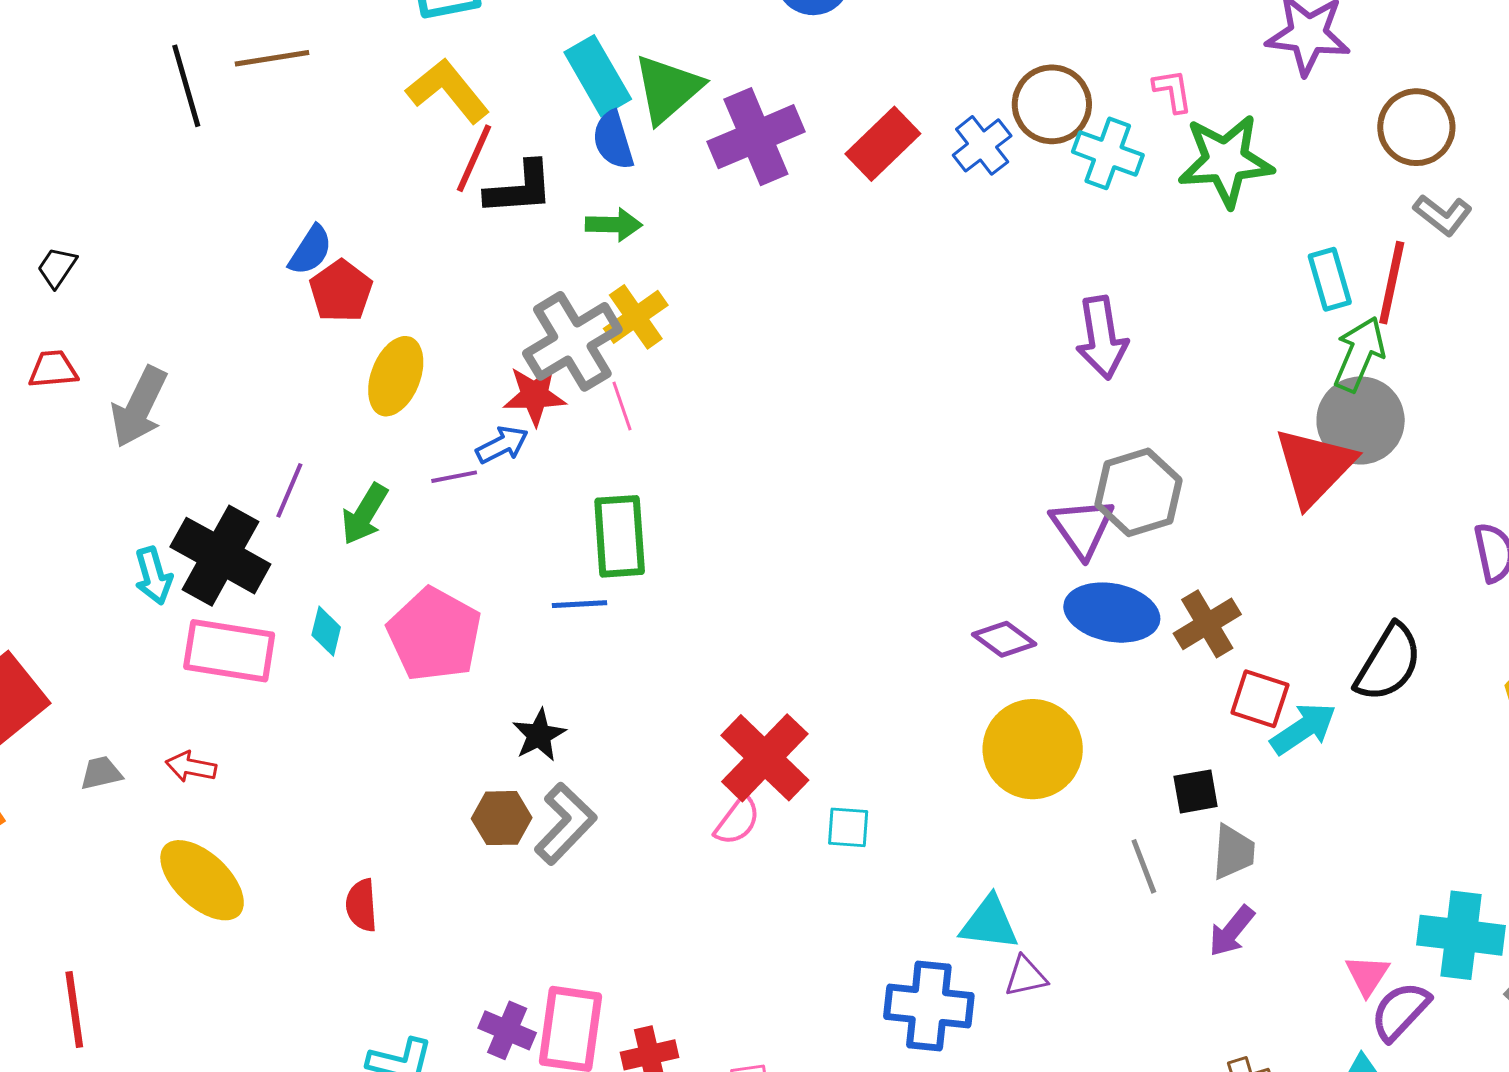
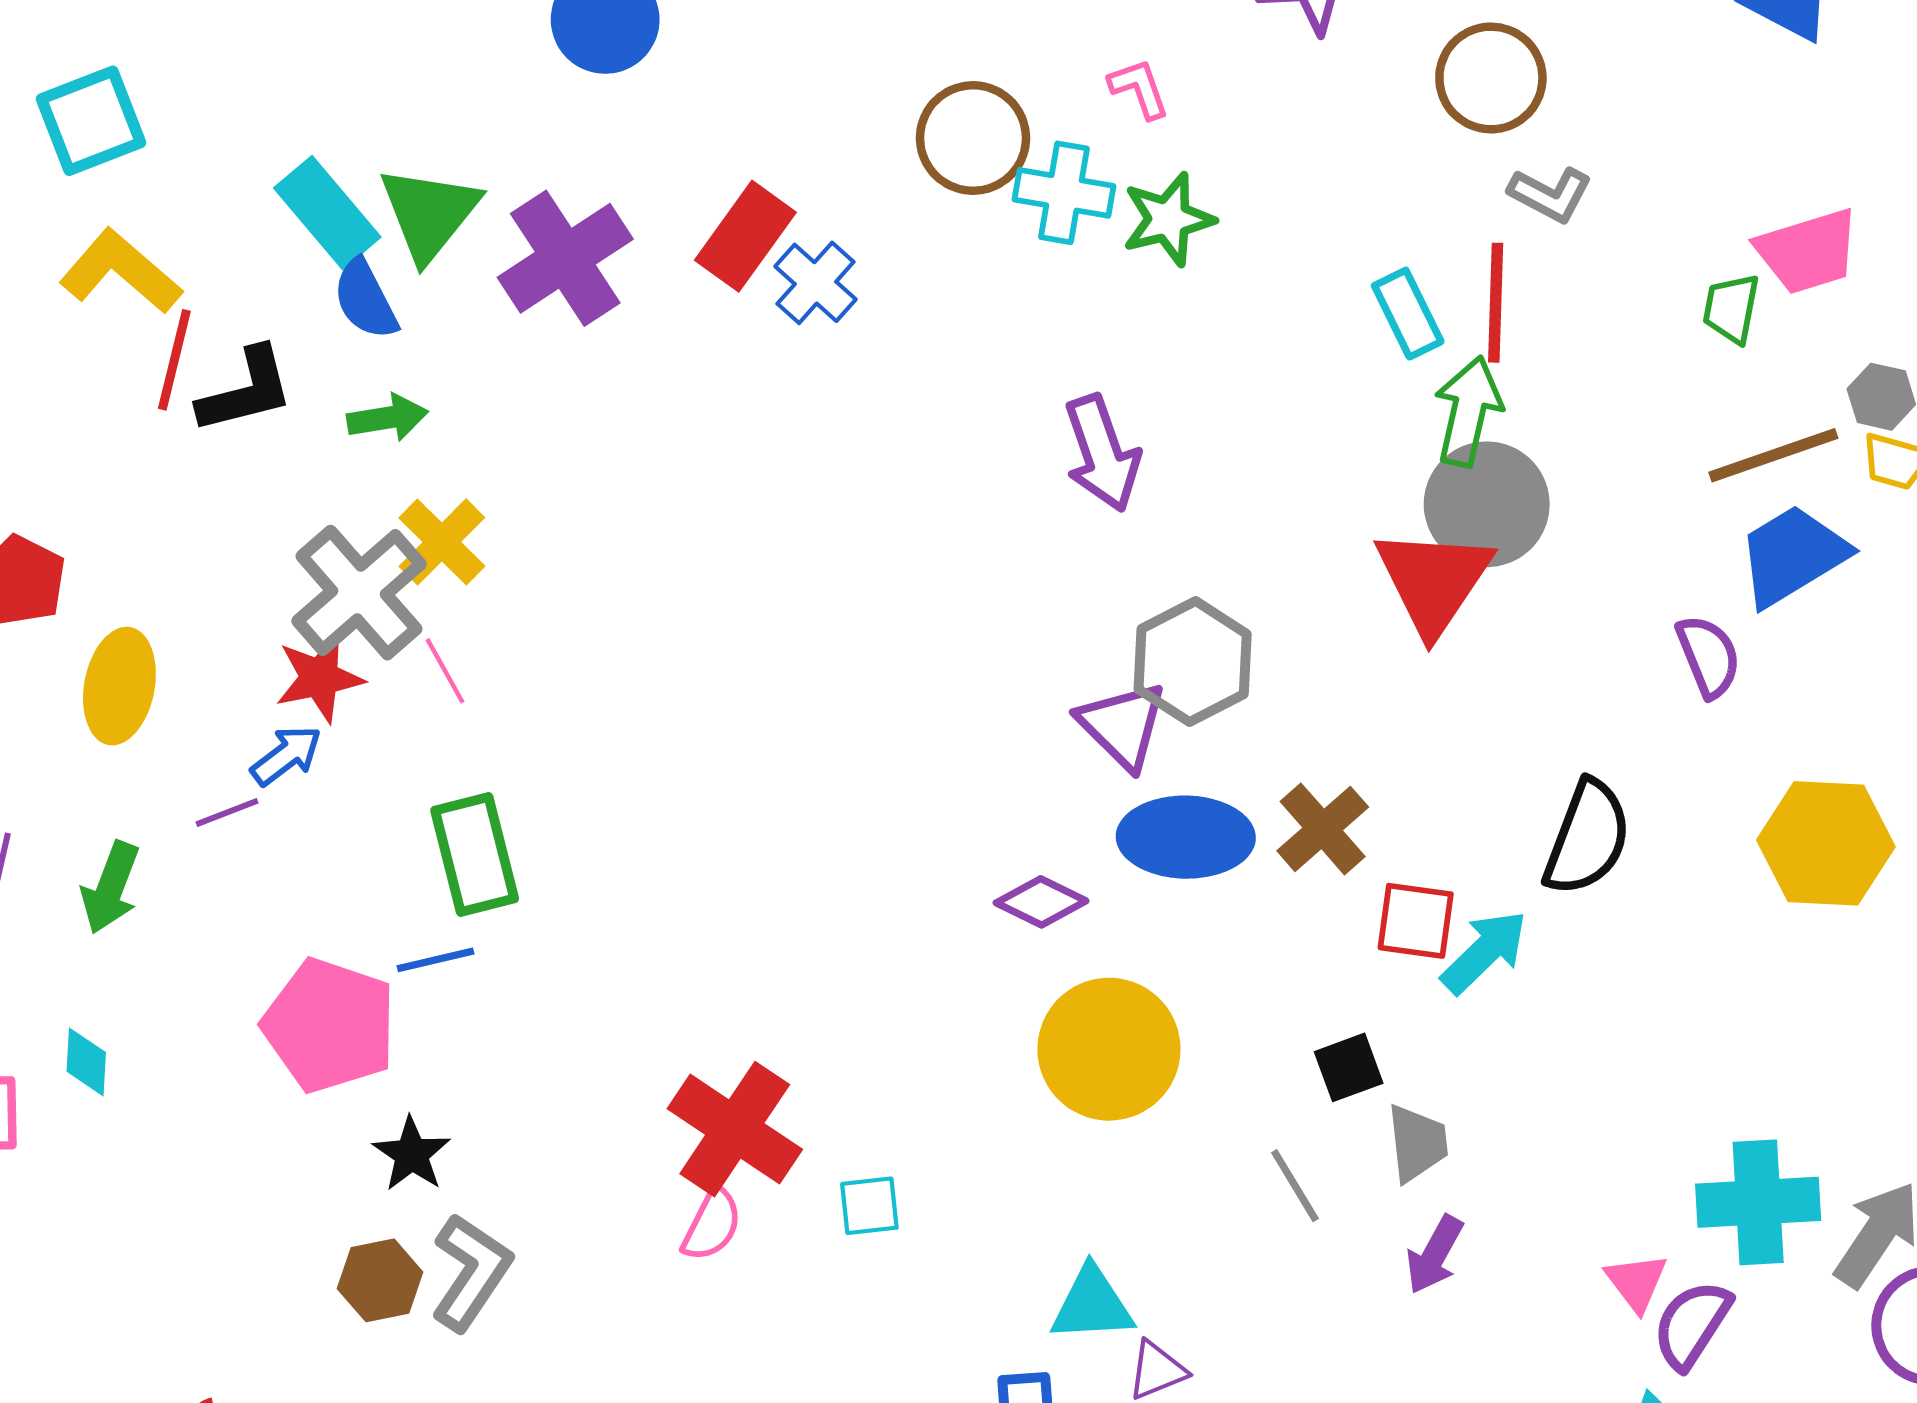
blue cross: (982, 145) -> (816, 283), moved
green star: (1226, 161) -> (1168, 219), moved, size x0.7
pink pentagon: (434, 635) -> (330, 1025), moved

